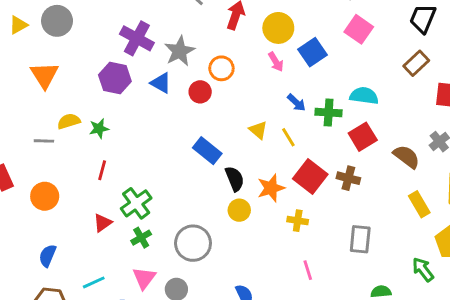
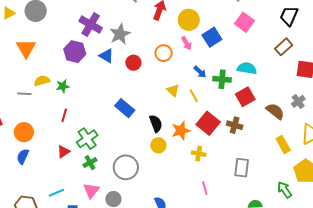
orange circle: (221, 68) -> (164, 53), moved
blue rectangle: (207, 151) -> (125, 108), moved
blue semicircle: (47, 256) -> (23, 156), moved

